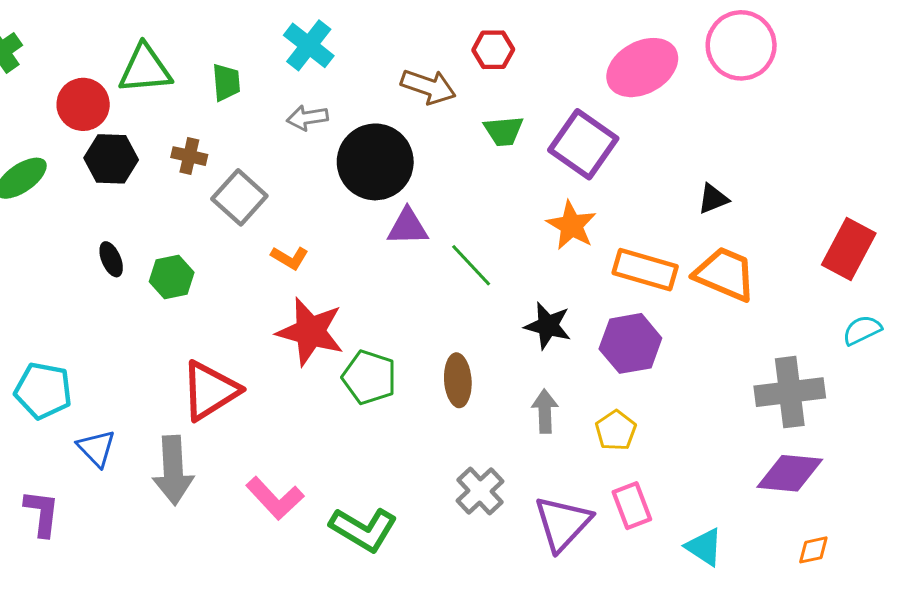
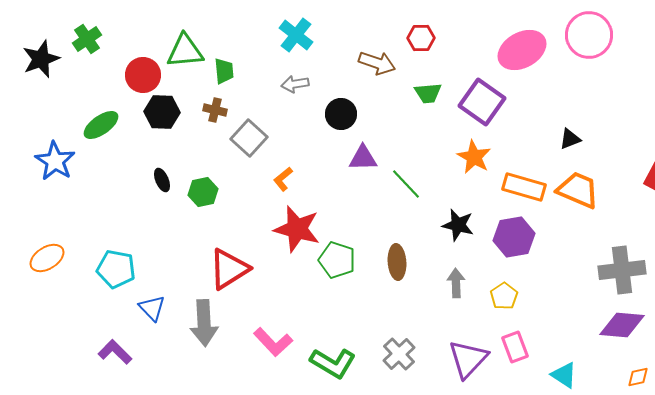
green trapezoid: (226, 82) -> (224, 71), moved
black circle: (375, 162) -> (341, 114), size x0.6
orange L-shape: (290, 258) -> (283, 179), turned 110
gray cross: (480, 491) -> (399, 354), moved
purple L-shape: (42, 513) -> (115, 352), turned -52

